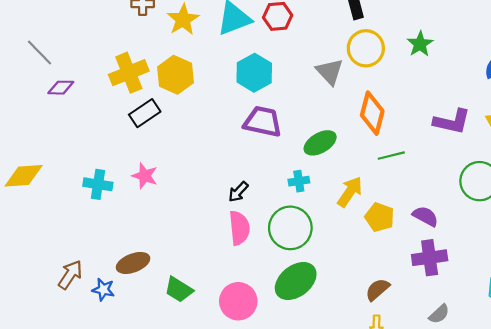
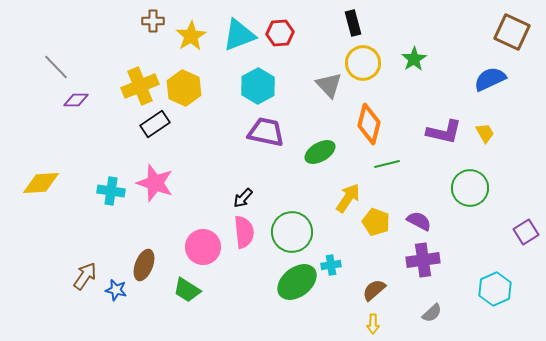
pink star: (145, 176) -> (155, 183), size x1.5
cyan cross: (299, 181) -> (331, 265), moved
brown ellipse: (133, 263) -> (144, 265), turned -48
pink circle: (238, 301) -> (203, 247), moved

